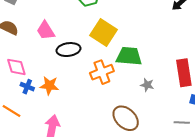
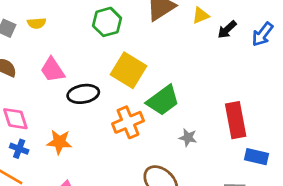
green trapezoid: (129, 56) -> (163, 100), turned 140
blue cross: (27, 87) -> (19, 149), moved

